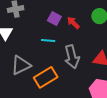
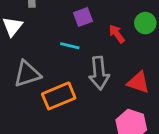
purple square: (54, 19) -> (83, 17), turned 32
red arrow: (73, 23) -> (117, 34), moved

